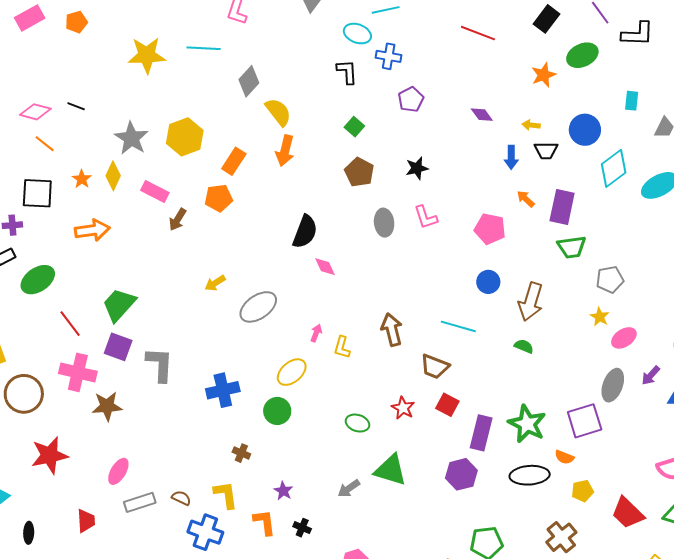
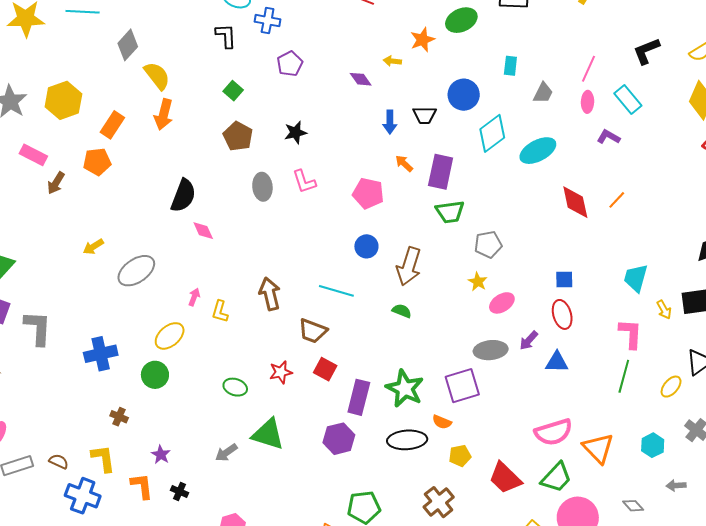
yellow arrow: (531, 125) -> (392, 61), moved
gray ellipse: (613, 385) -> (491, 350), turned 64
red star: (403, 408) -> (281, 372), turned 30

